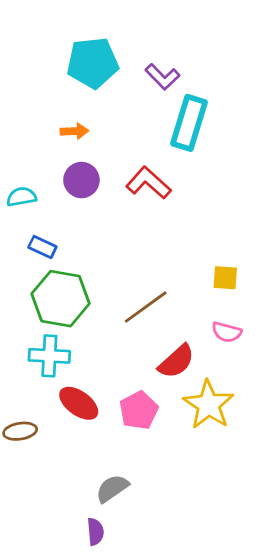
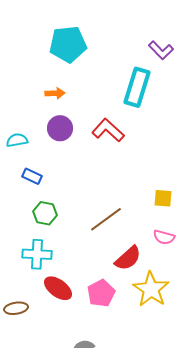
purple L-shape: (162, 77) -> (161, 50), moved
green hexagon: (61, 299) -> (45, 213), size x0.6

